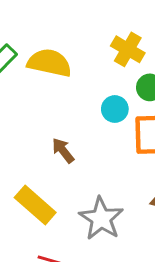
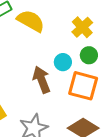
brown arrow: (63, 151) -> (42, 80), moved, size x1.5

